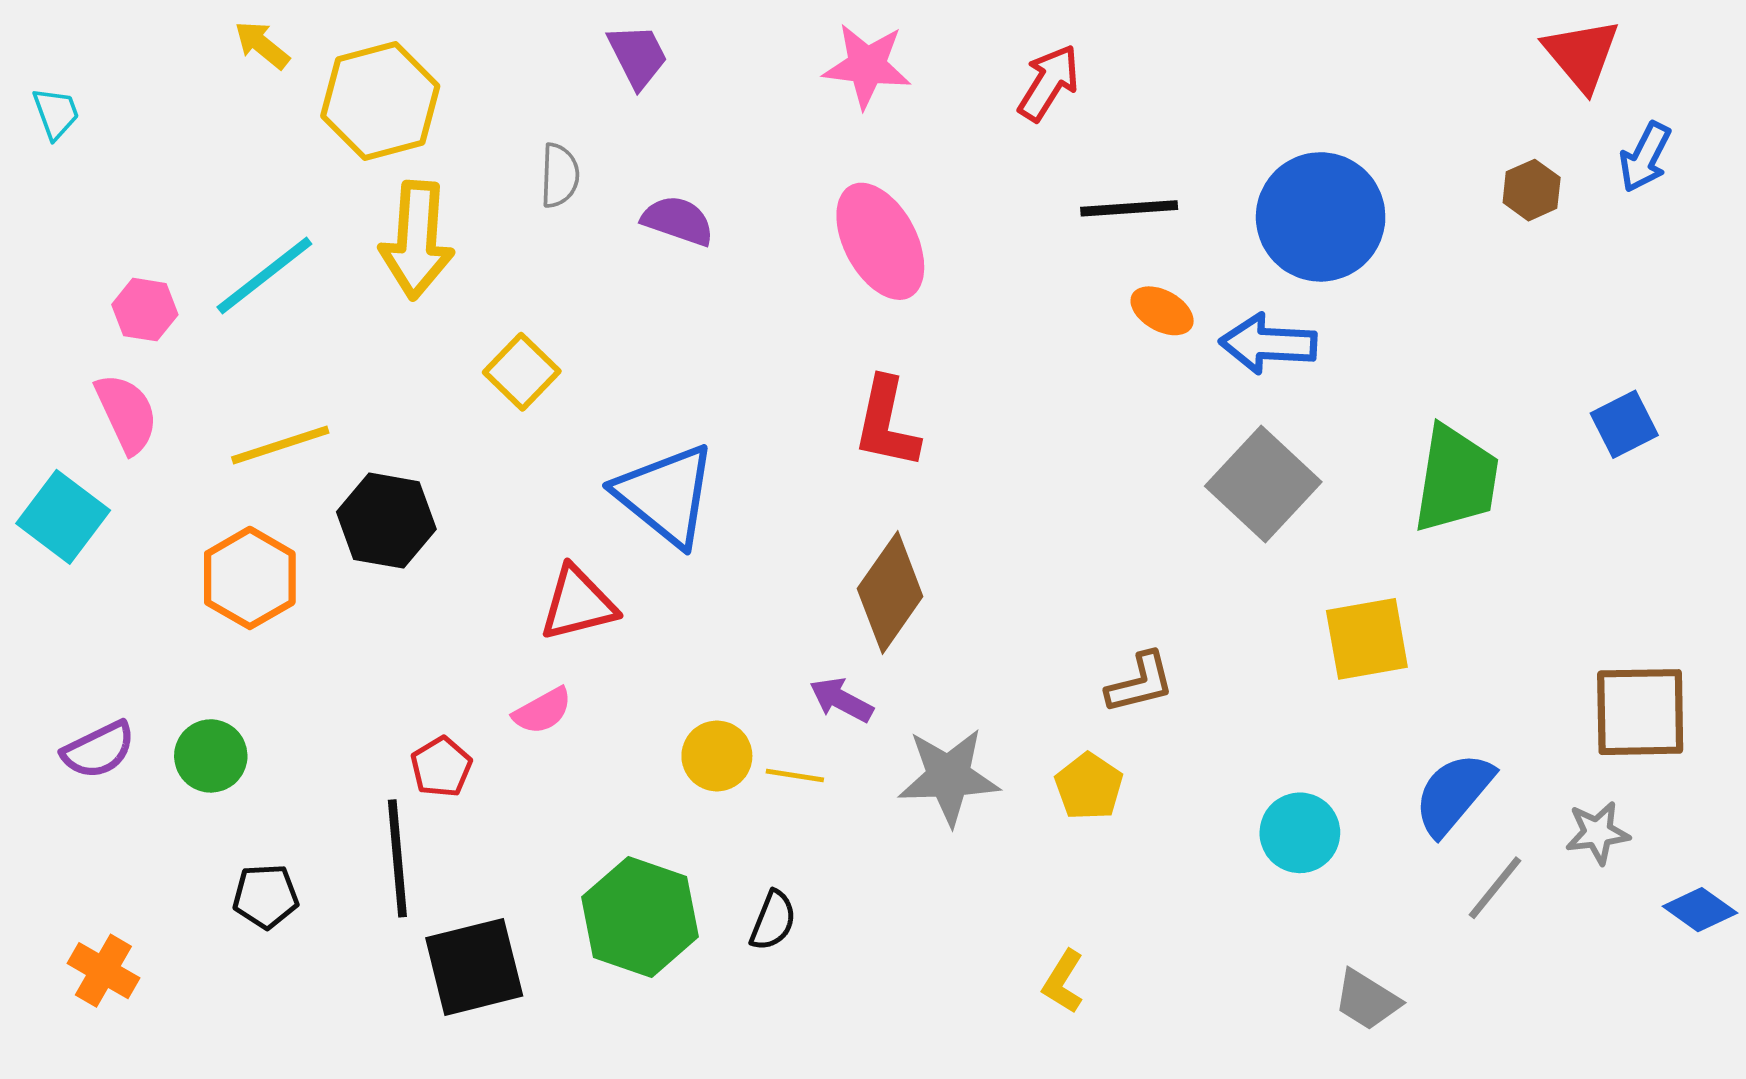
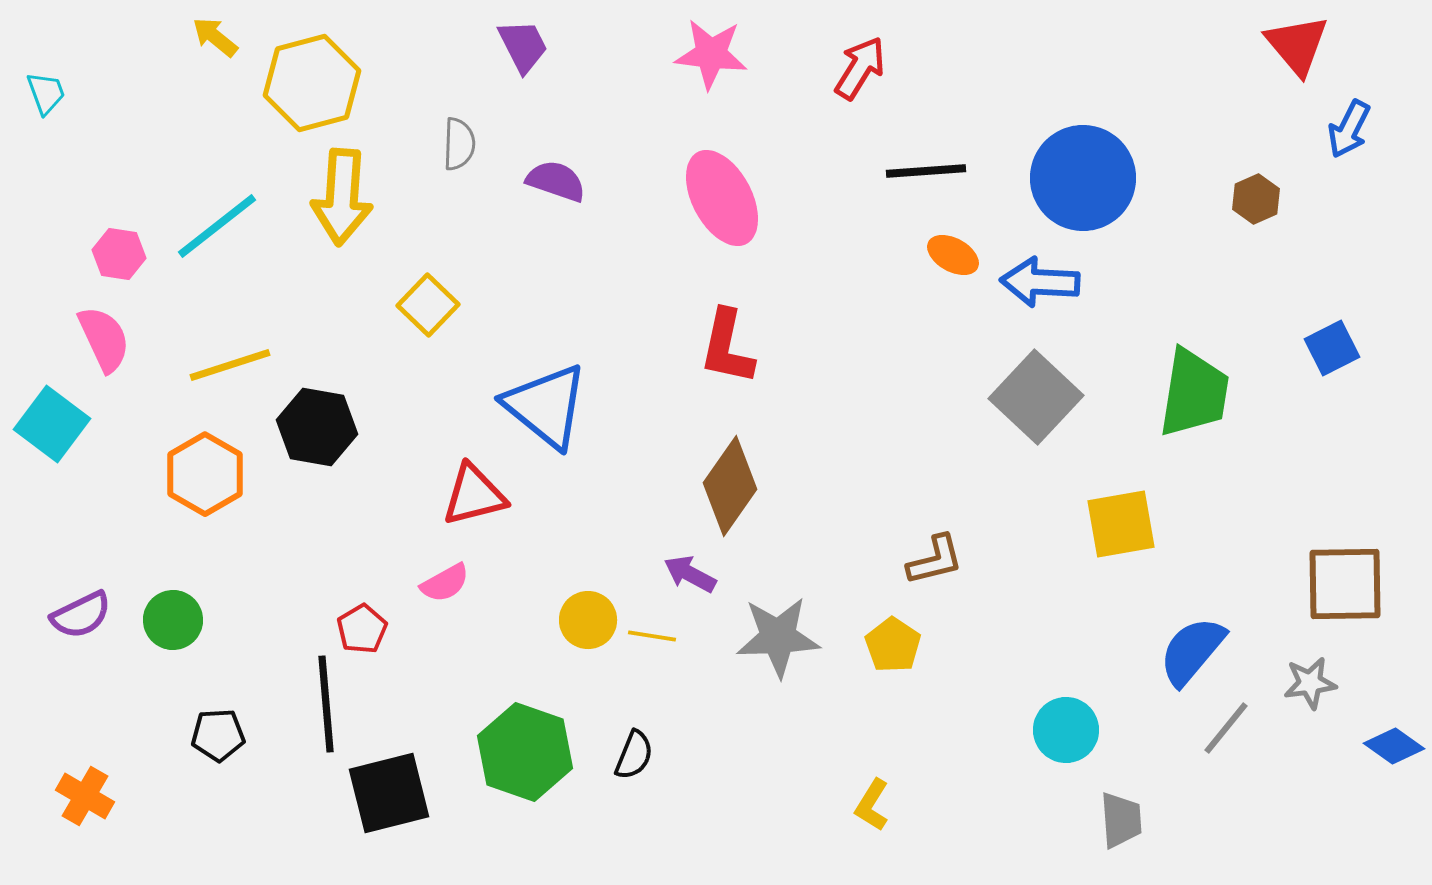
brown hexagon: (1532, 190) -> (1256, 199), moved
cyan circle: (1300, 833) -> (1066, 730), moved
gray trapezoid: (1367, 1000) -> (1121, 820), turned -126

